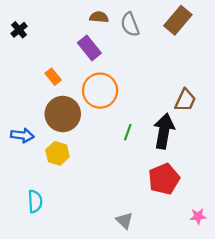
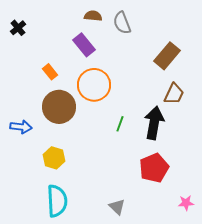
brown rectangle: (178, 20) -> (167, 56), moved
yellow hexagon: (57, 153) -> (54, 158), moved
cyan semicircle: (35, 201) -> (57, 201), moved, size x1.5

